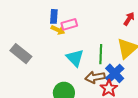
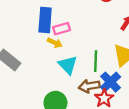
blue rectangle: (54, 16) -> (45, 20), size x1.6
yellow arrow: (58, 30) -> (55, 43), moved

